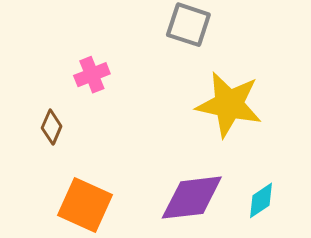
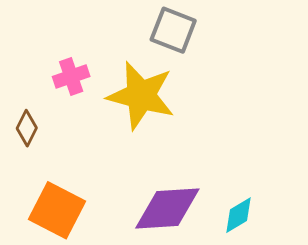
yellow star: (229, 104) -> (141, 96), moved

